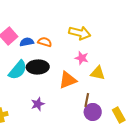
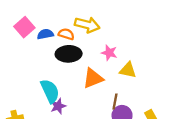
yellow arrow: (80, 33) -> (87, 25), moved
black ellipse: (38, 67) -> (69, 54), moved
cyan semicircle: (18, 70) -> (50, 91), moved, turned -65

